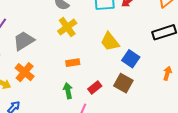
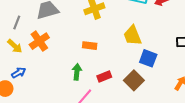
blue square: (131, 59) -> (148, 58), turned -30

